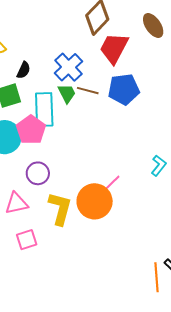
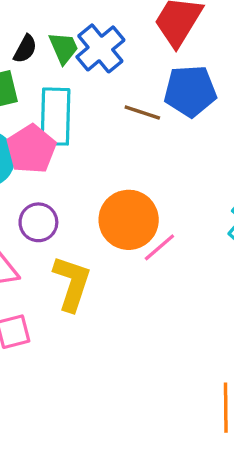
brown line: (88, 91) -> (142, 112), moved
green trapezoid: (67, 93) -> (64, 48), moved
orange circle: (95, 201) -> (129, 220), moved

